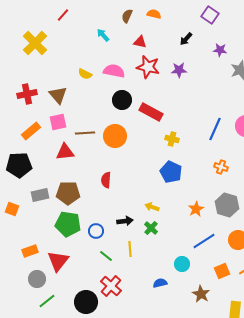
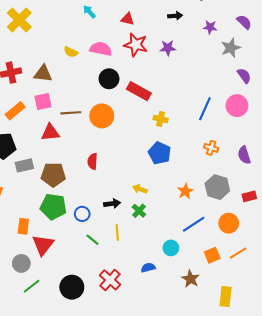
black arrow: (186, 39) -> (175, 16), turned -136
brown triangle: (58, 95) -> (43, 74), turned -42
gray rectangle: (40, 195) -> (24, 165), moved
orange rectangle: (30, 251) -> (23, 226), moved, turned -63
red cross: (111, 286) -> (110, 280), moved

